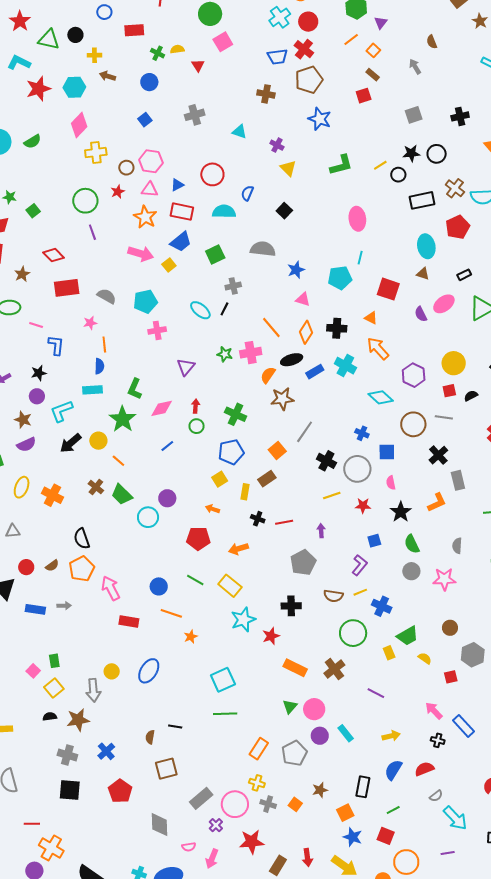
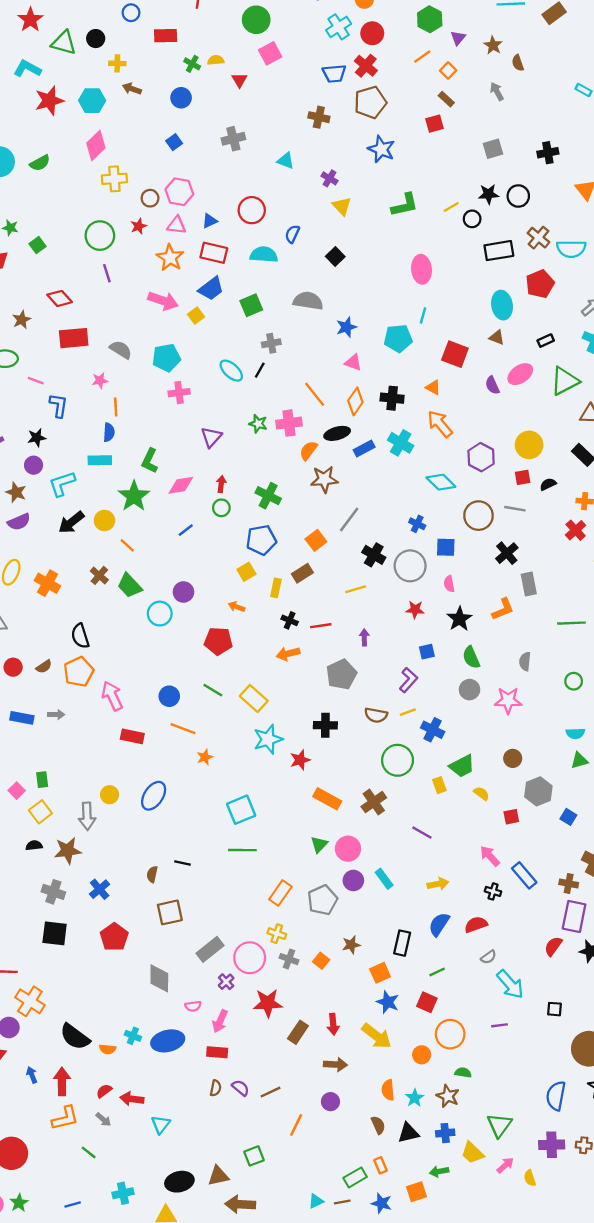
brown star: (480, 21) -> (493, 45), moved
yellow line: (332, 495) -> (356, 589), moved
orange arrow: (238, 549) -> (288, 654), moved

